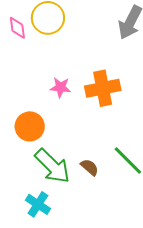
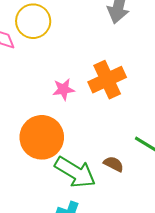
orange circle: (30, 126) -> (42, 137), size x1.4

